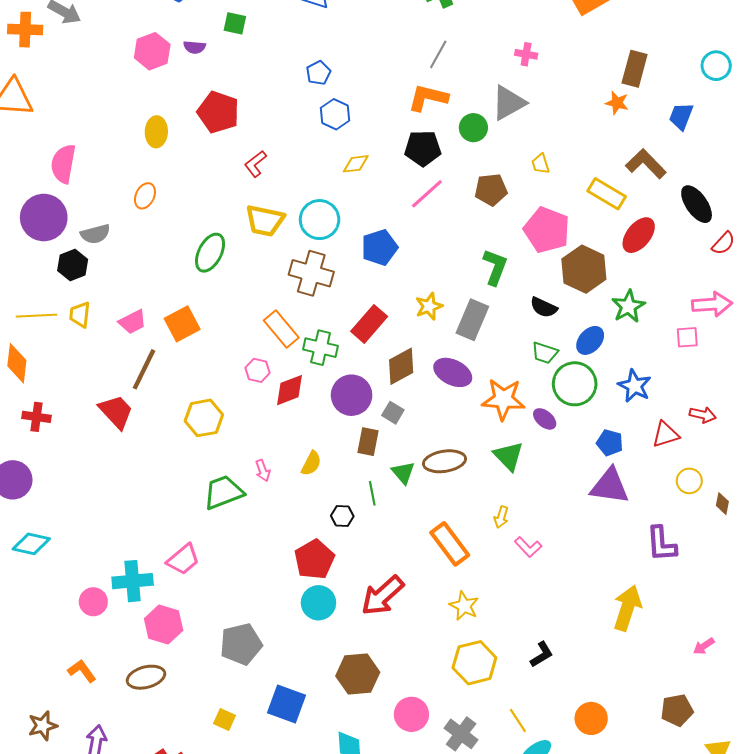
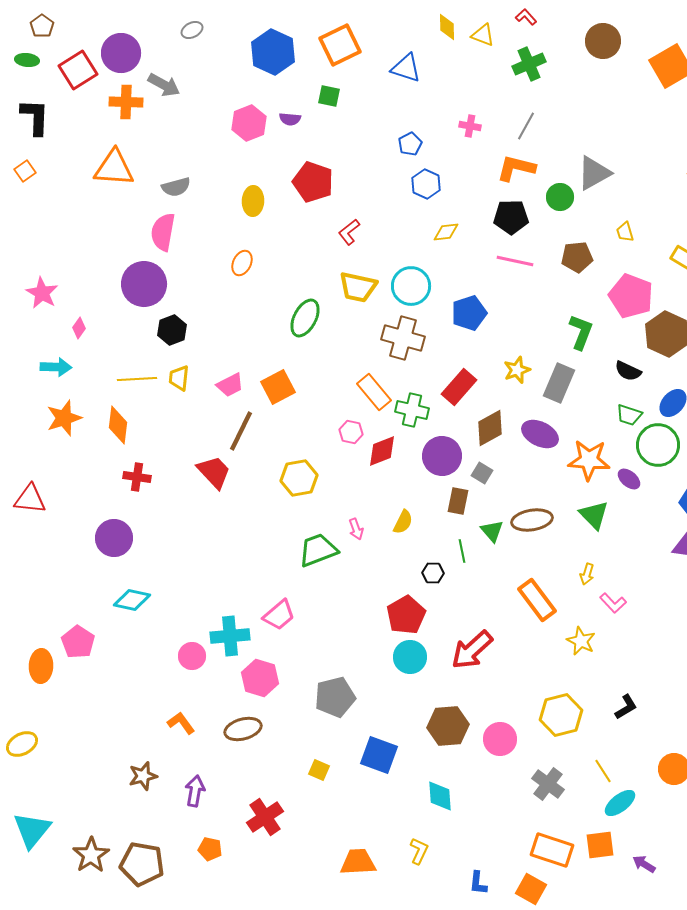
pink cross: (526, 54) -> (470, 126), moved
pink line: (427, 194) -> (515, 261), turned 54
gray semicircle: (95, 234) -> (176, 187), moved
yellow star: (464, 606) -> (581, 641), moved
pink circle: (411, 714) -> (500, 739), moved

